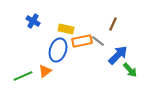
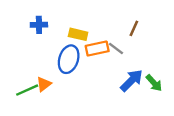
blue cross: (33, 21) -> (39, 25), turned -32
blue arrow: (118, 55) -> (131, 81), moved
orange triangle: (45, 71) -> (44, 84), moved

